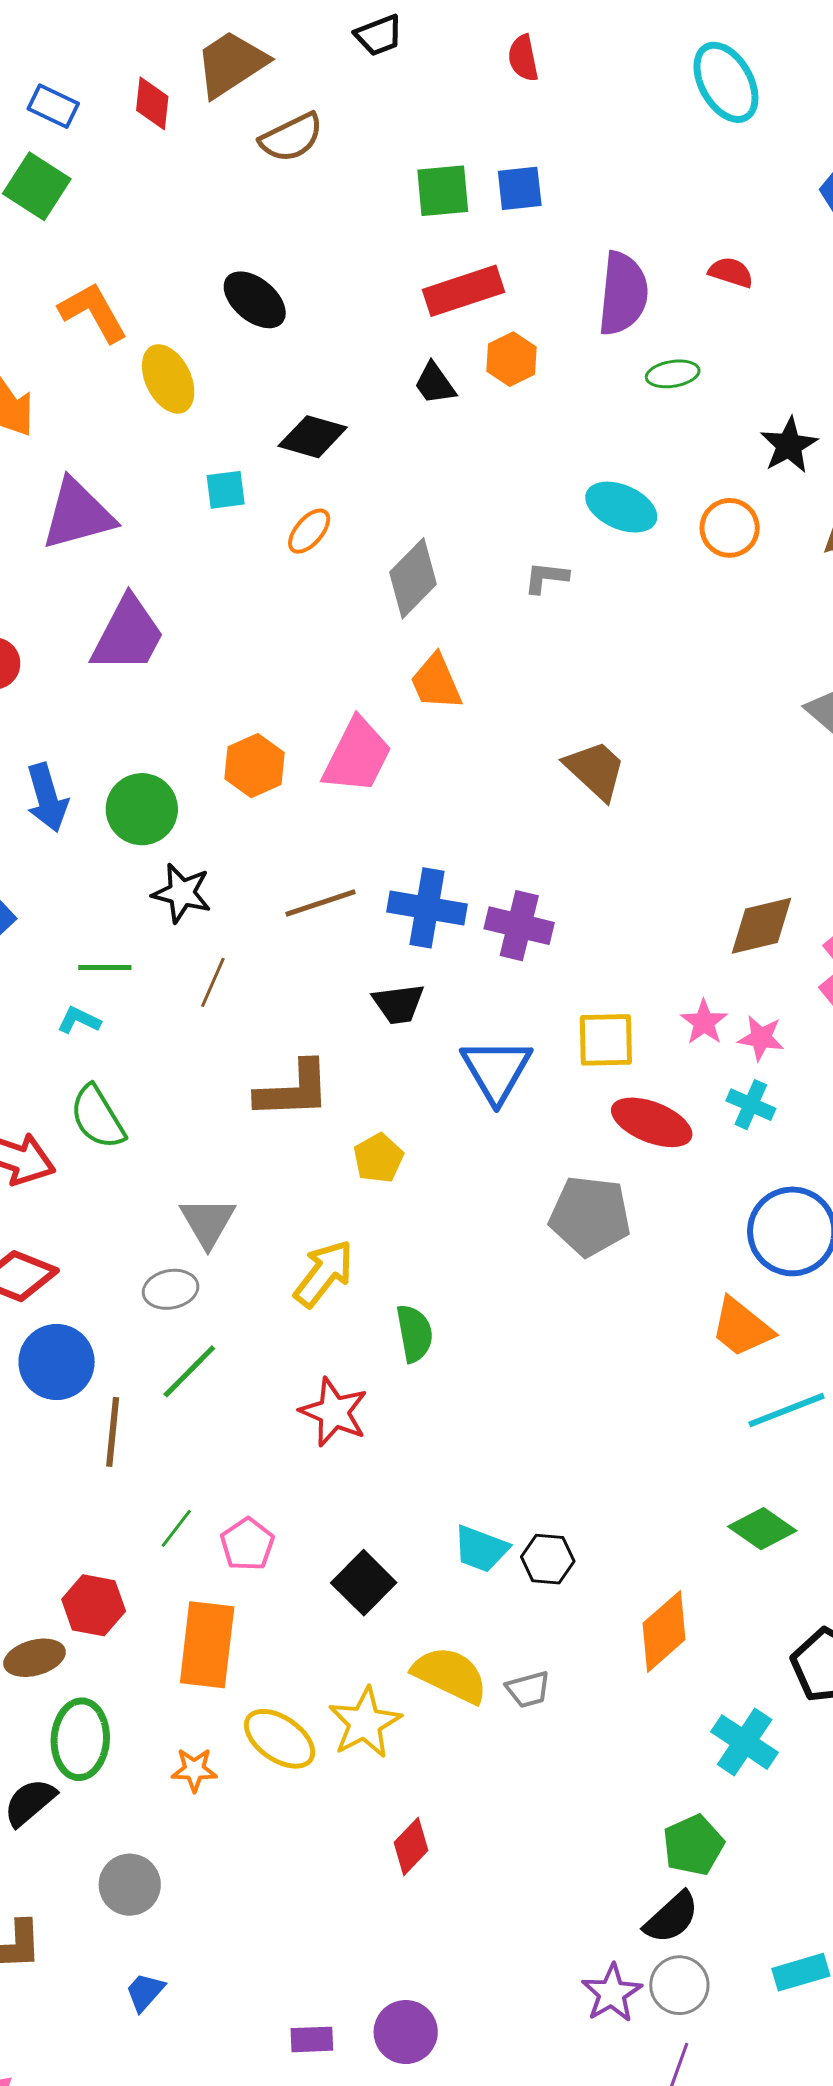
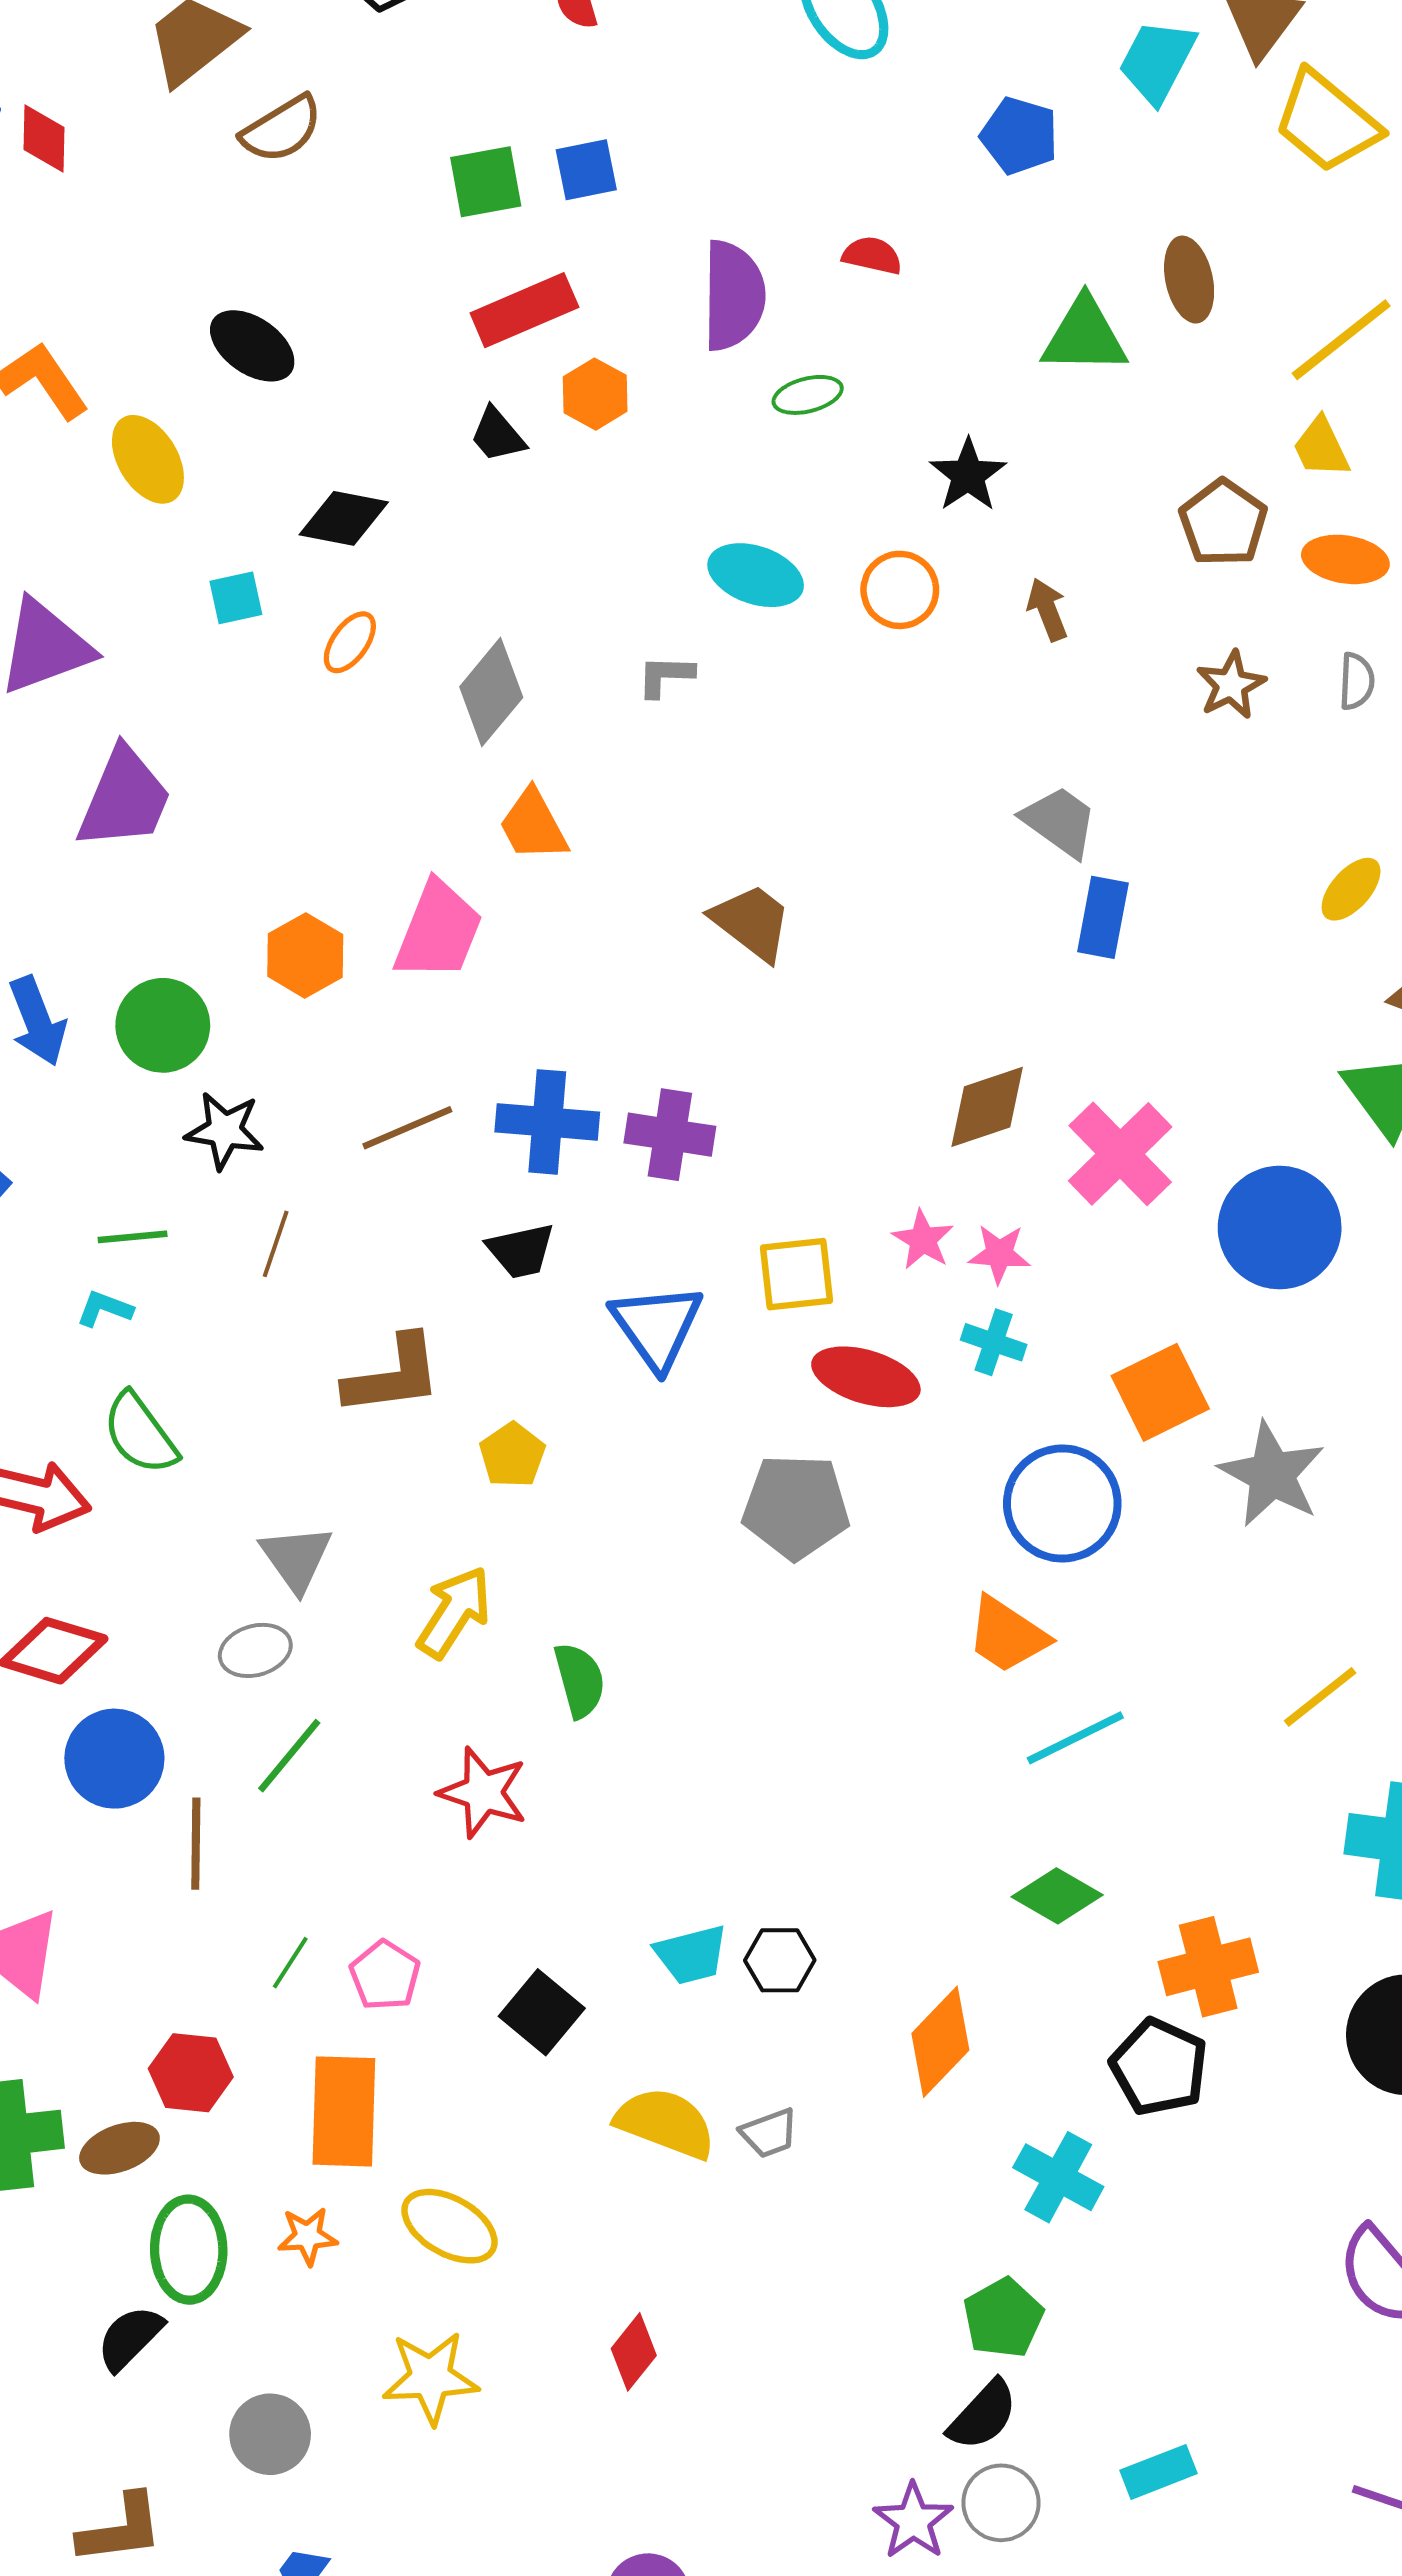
red diamond: (152, 103) -> (44, 139), moved
cyan trapezoid: (481, 1549) -> (691, 1955), turned -30
yellow star: (365, 1723) -> (430, 2378), moved, turned 30
orange star: (194, 1770) -> (308, 2236), moved

